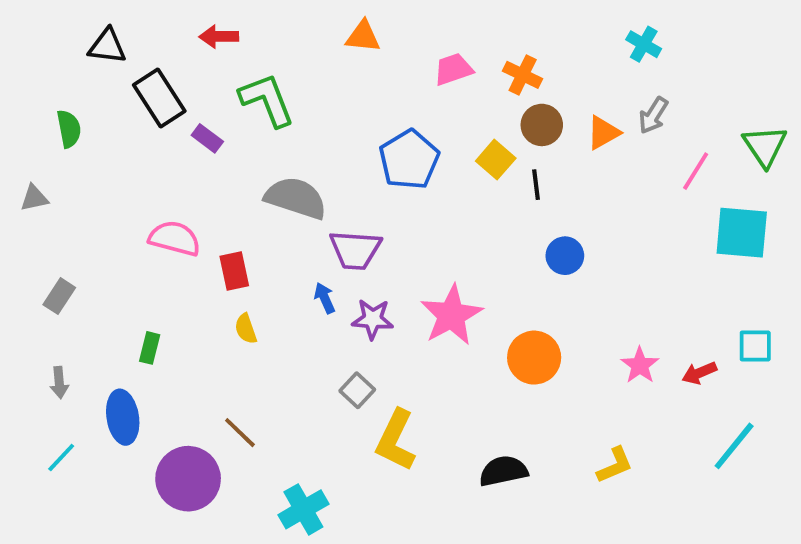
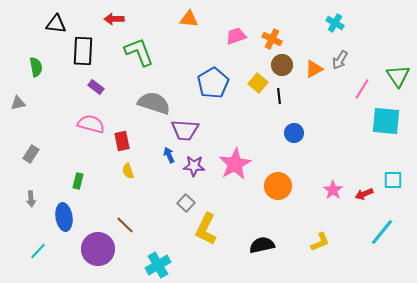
black rectangle: (159, 98) -> (83, 51), turned 36
purple rectangle: (207, 138) -> (96, 87), moved
cyan line: (61, 458) -> (38, 251), moved

